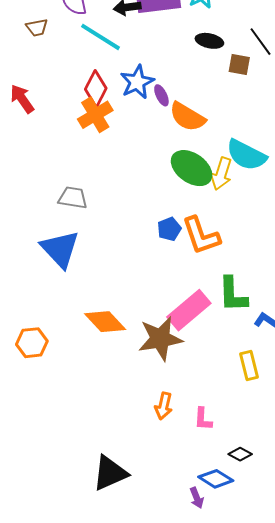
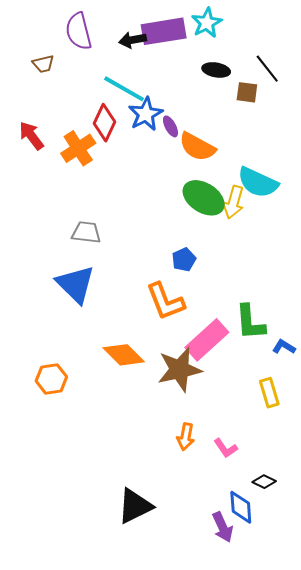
cyan line: (101, 37) -> (124, 89), moved
orange cross: (95, 115) -> (78, 148), moved
orange L-shape: (201, 236) -> (165, 301), moved
pink L-shape: (203, 419) -> (226, 448), turned -35
blue diamond: (216, 479) -> (241, 507), turned 56
purple arrow: (197, 498) -> (223, 527), size x1.4

